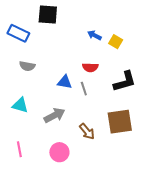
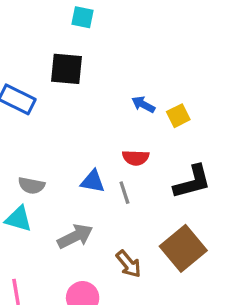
yellow square: (116, 42) -> (178, 116), turned 32
gray semicircle: (27, 66) -> (31, 186), moved
brown square: (120, 122) -> (183, 248), turned -32

